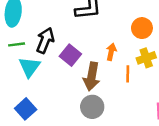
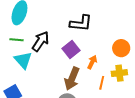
purple square: (70, 55) -> (71, 50), moved
cyan triangle: (29, 67) -> (23, 60), turned -30

